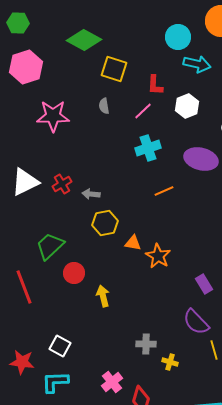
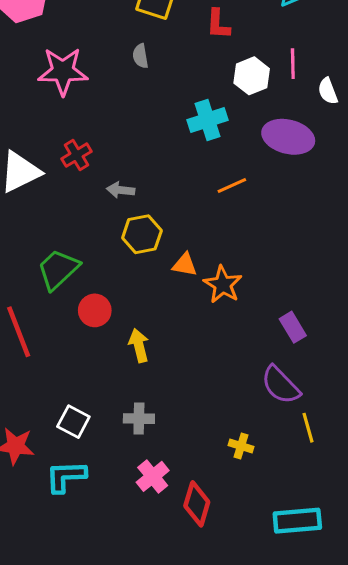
white hexagon: (187, 106) -> (252, 76), moved
pink line: (143, 111) -> (293, 64), moved, turned -48
red cross: (62, 184) -> (76, 155), moved
gray cross: (146, 344) -> (139, 419), moved

